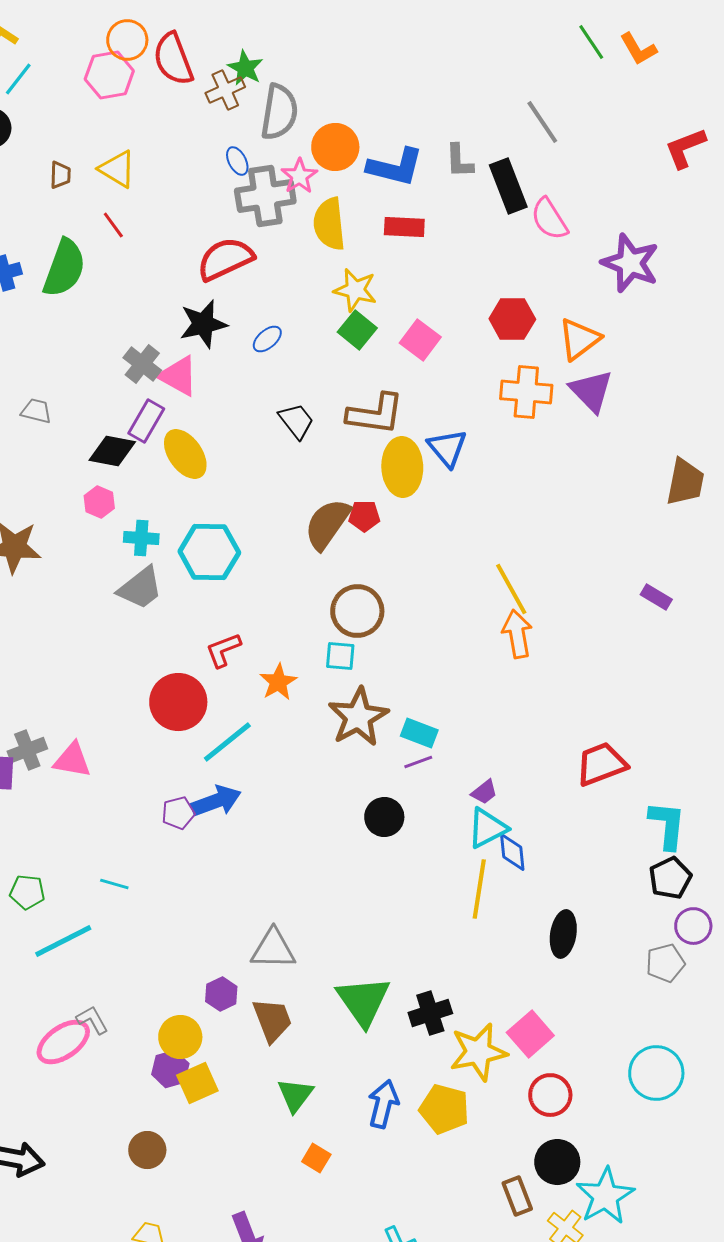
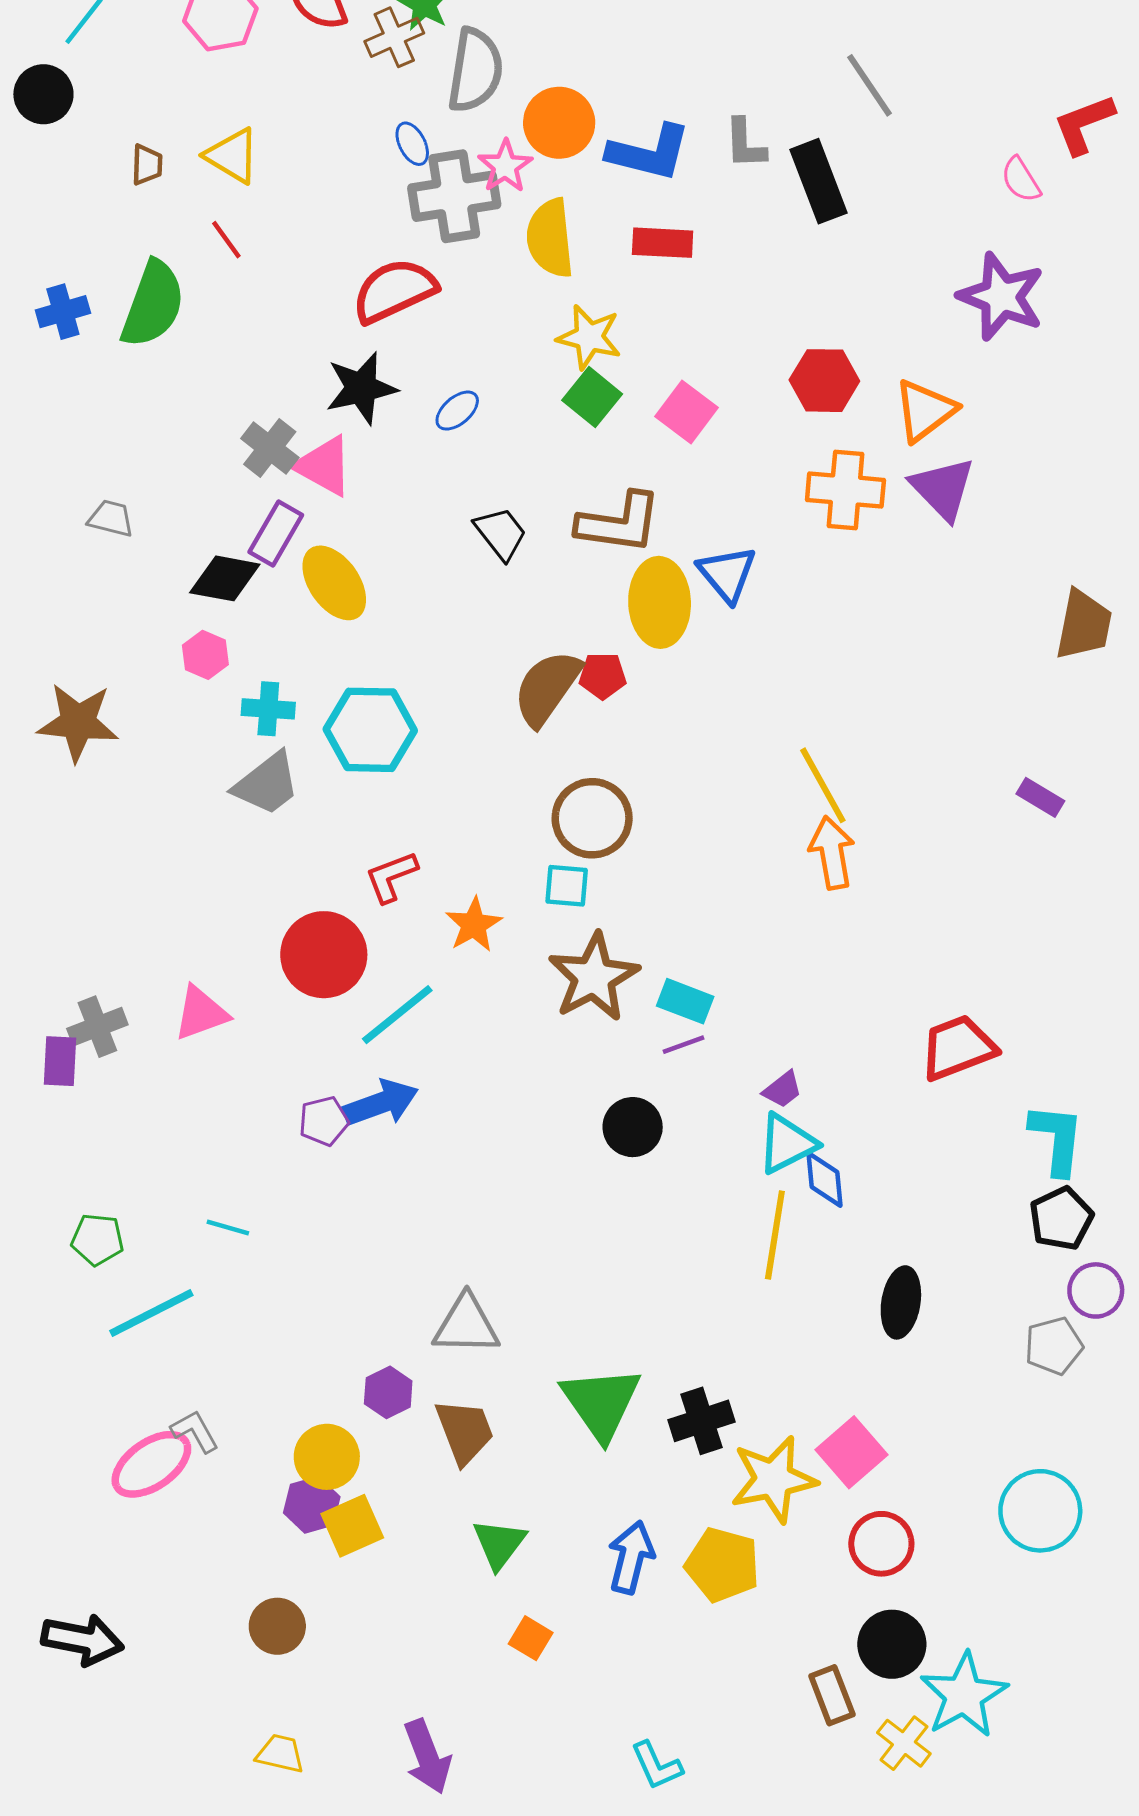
pink semicircle: (549, 219) -> (1021, 180), moved, size x0.7
pink triangle: (72, 760) -> (201, 1013), moved, turned -30

